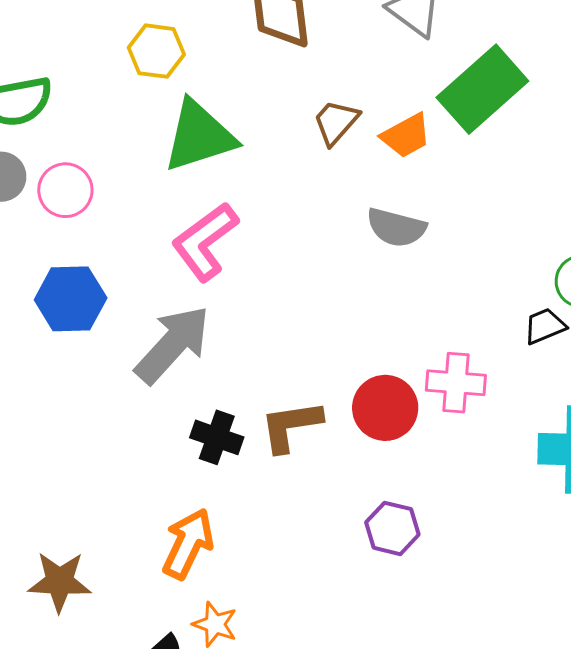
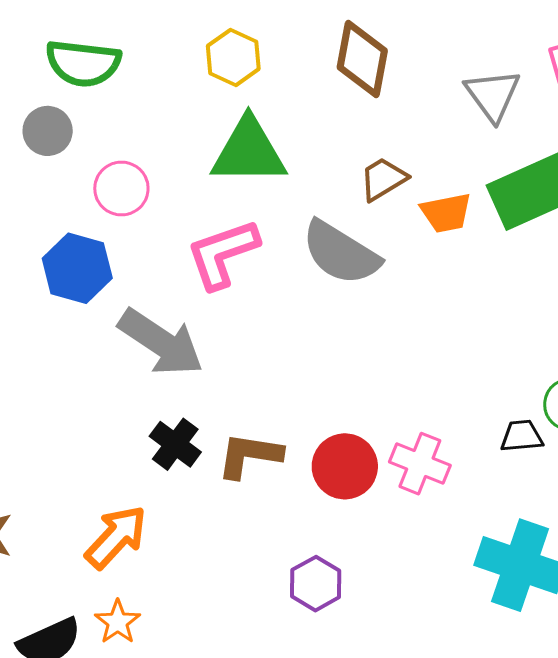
pink circle: (65, 190) -> (121, 188), moved
gray semicircle: (396, 228) -> (341, 253), moved, size x1.4
gray arrow: (173, 344) -> (161, 342), turned 64

